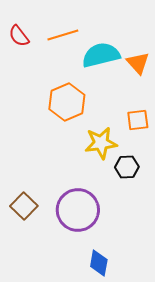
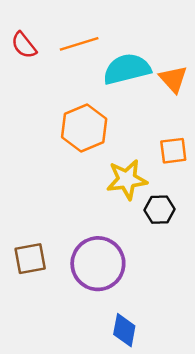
brown square: (24, 206) -> (30, 259), turned 36

